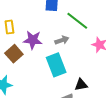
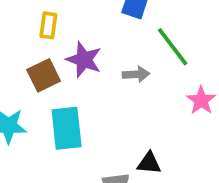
cyan rectangle: (56, 65) -> (67, 128), moved

